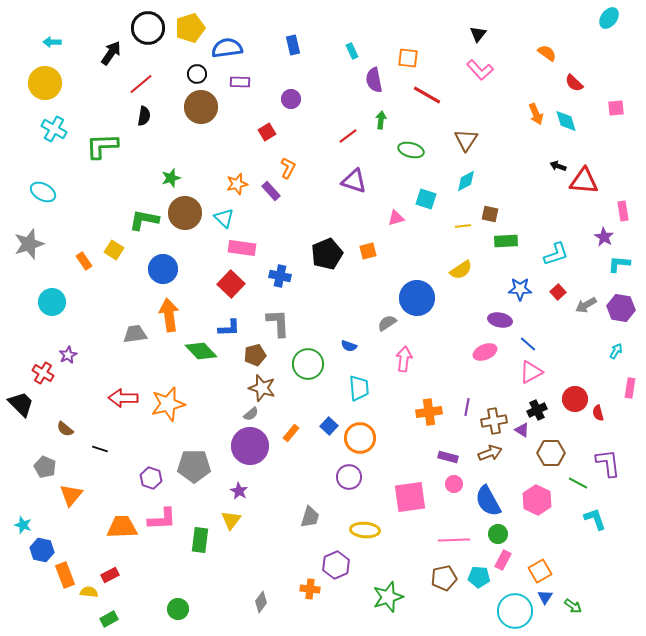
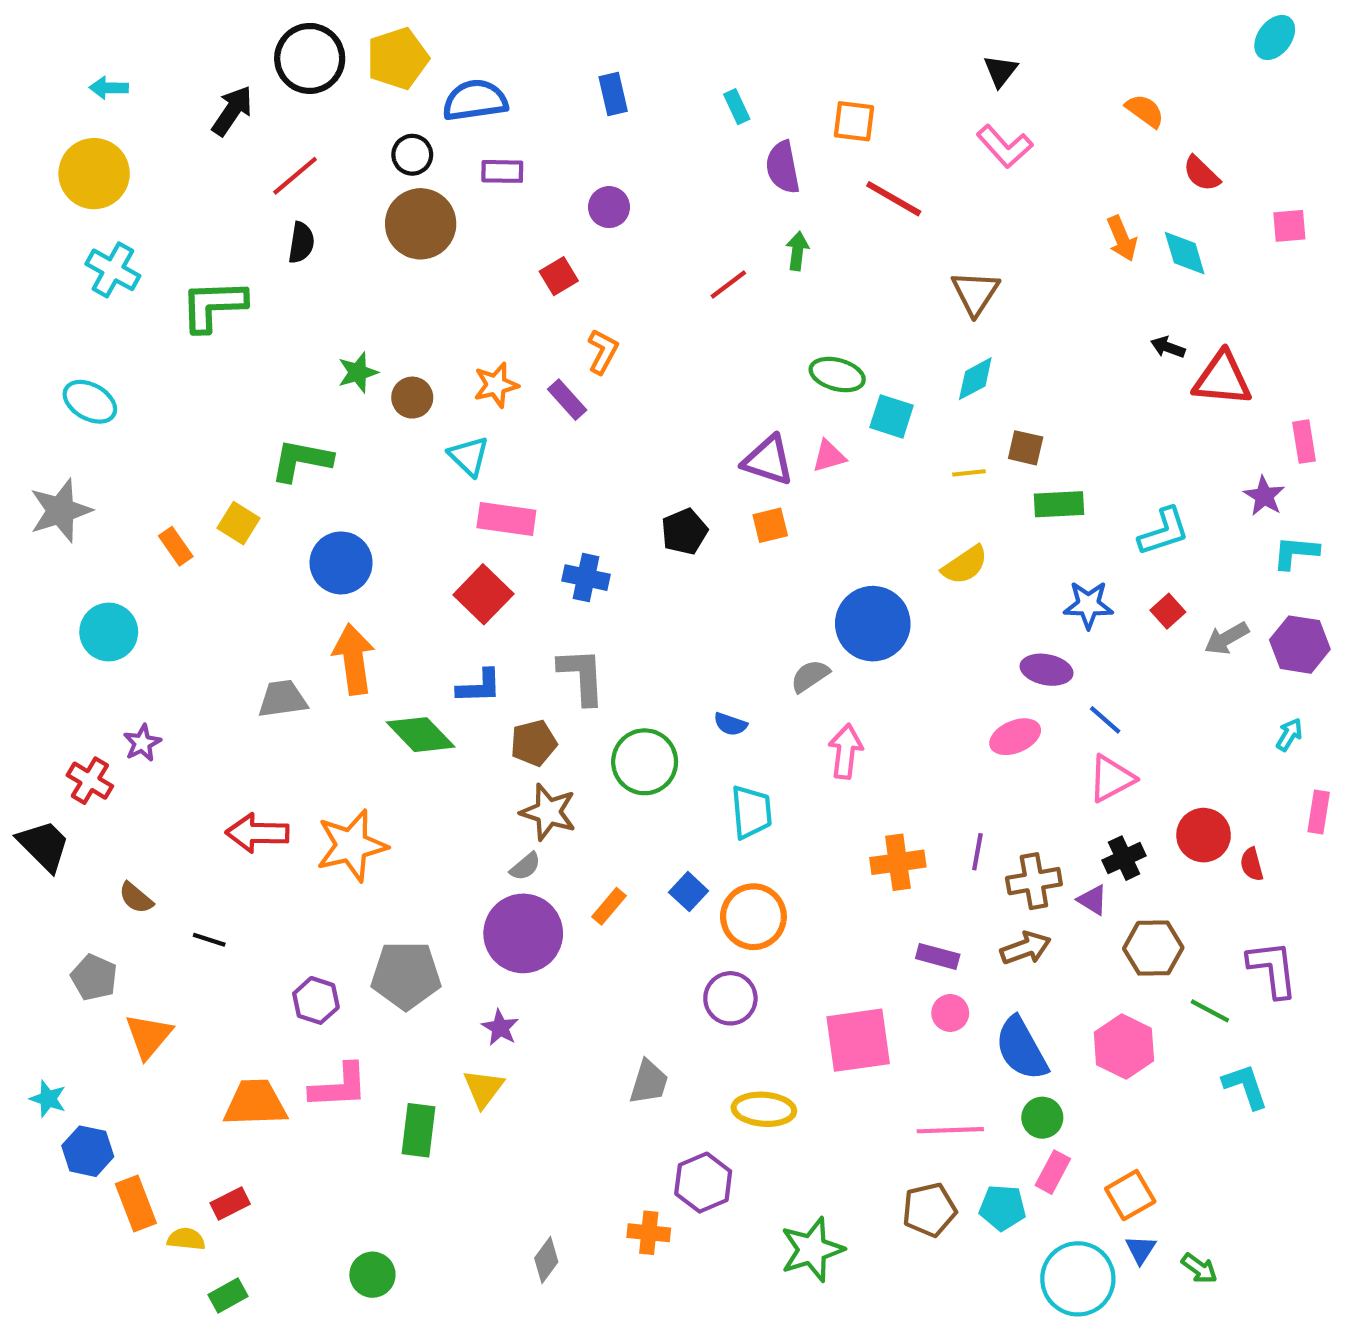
green ellipse: (411, 150) -> (837, 375), moved
purple triangle: (354, 181) -> (768, 460), moved
brown circle: (185, 213) -> (412, 398), moved, size x0.6
black pentagon: (327, 254) -> (684, 532), size x0.7

